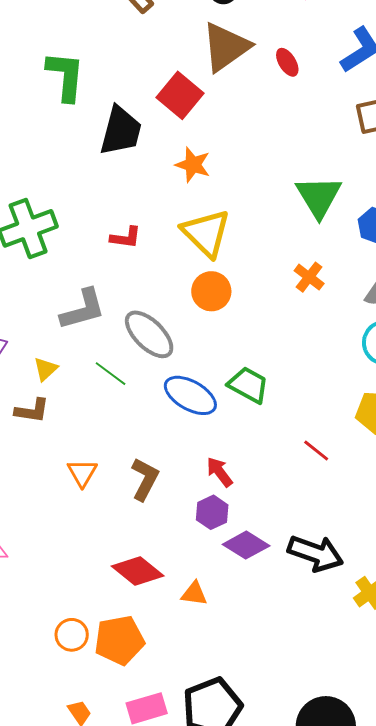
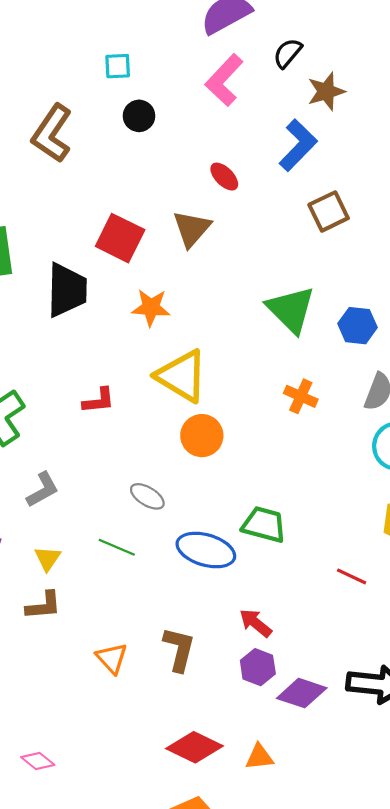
brown triangle: (226, 47) -> (192, 229), moved, size x0.7
gray L-shape: (83, 309) -> (43, 490), moved, size x0.7
gray ellipse: (149, 334) -> (147, 496), size x0.6

